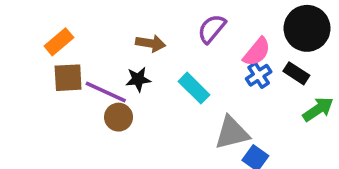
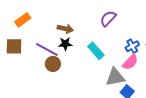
brown arrow: (151, 43) -> (65, 29), moved
pink semicircle: (257, 52) -> (130, 62), moved
brown square: (68, 78) -> (14, 46), moved

